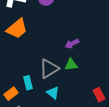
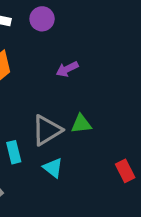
purple arrow: (72, 44) -> (67, 69), moved

